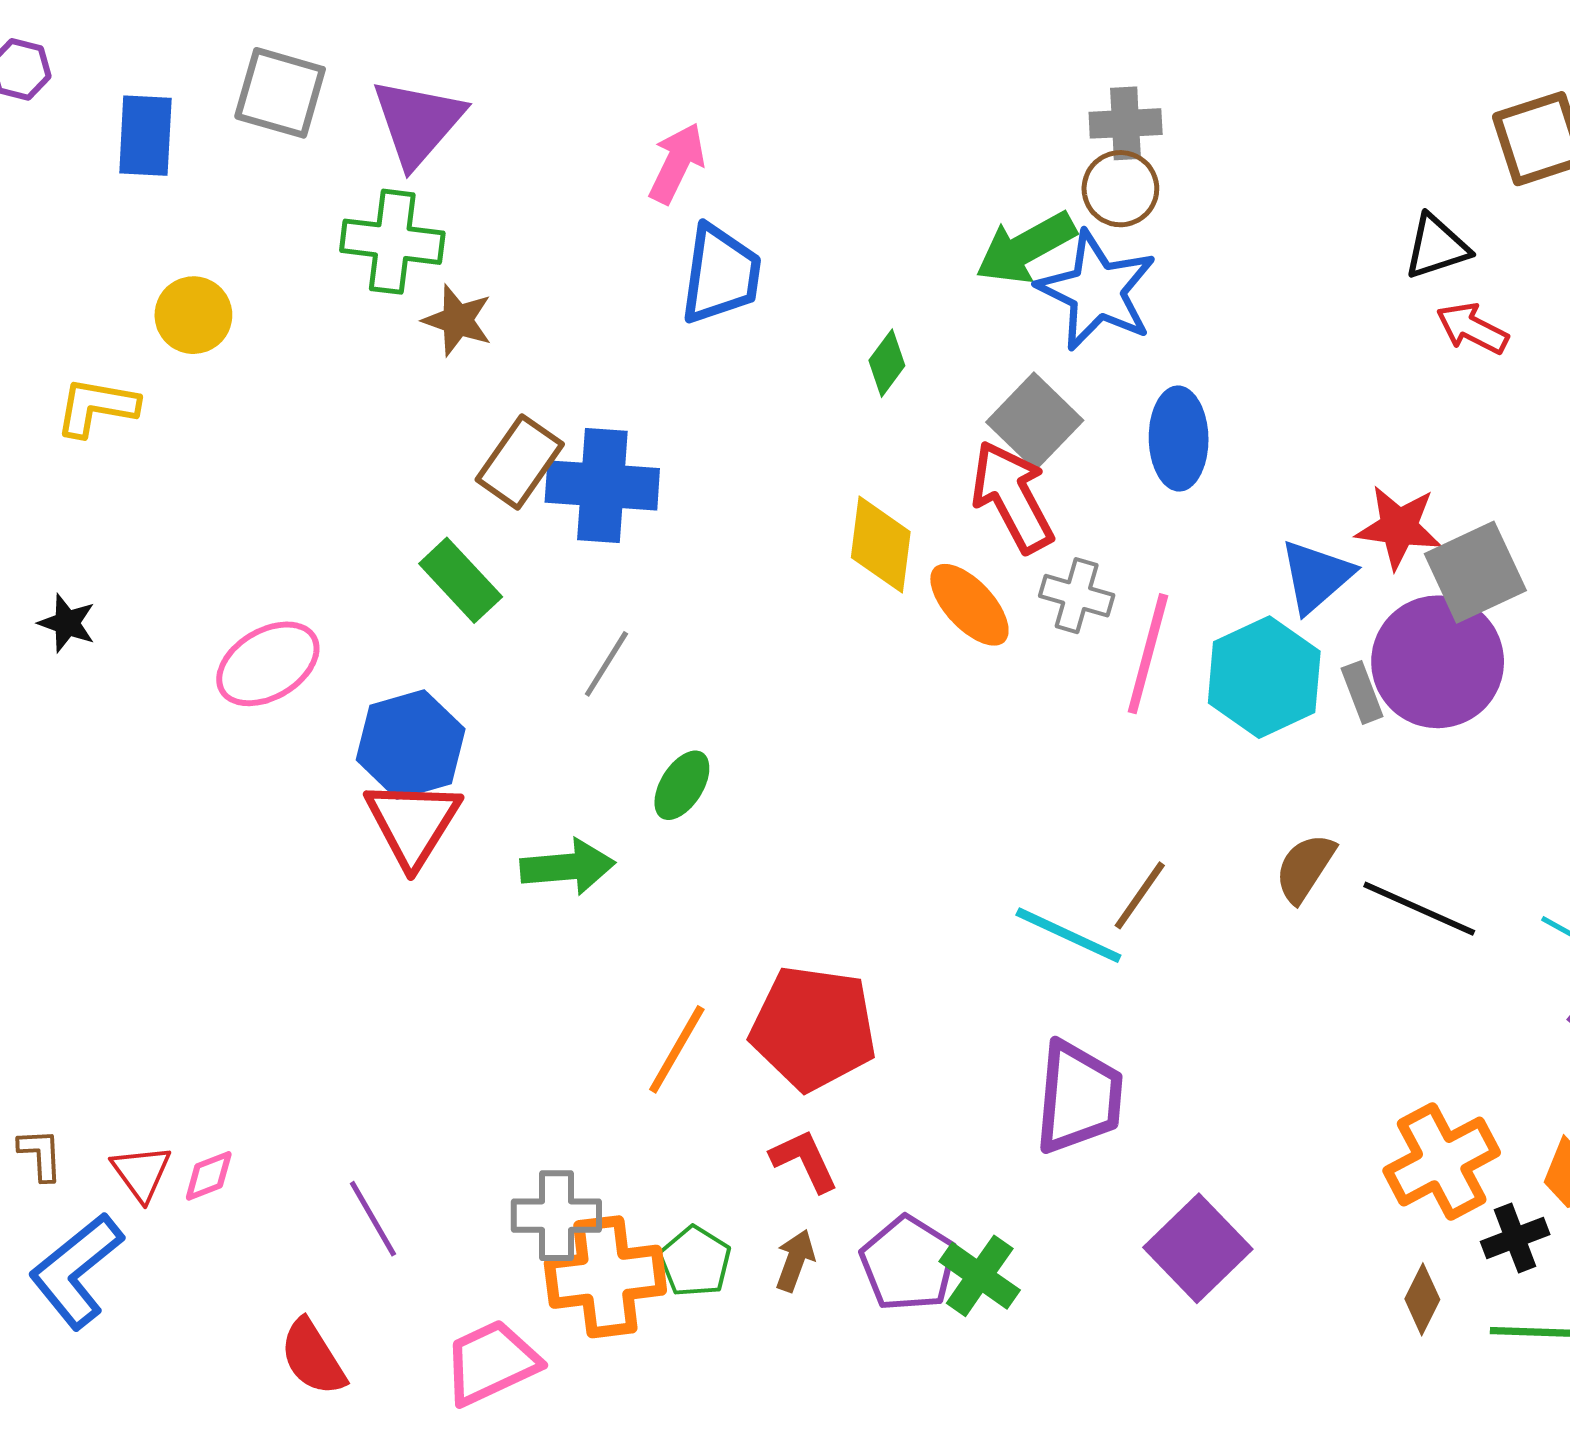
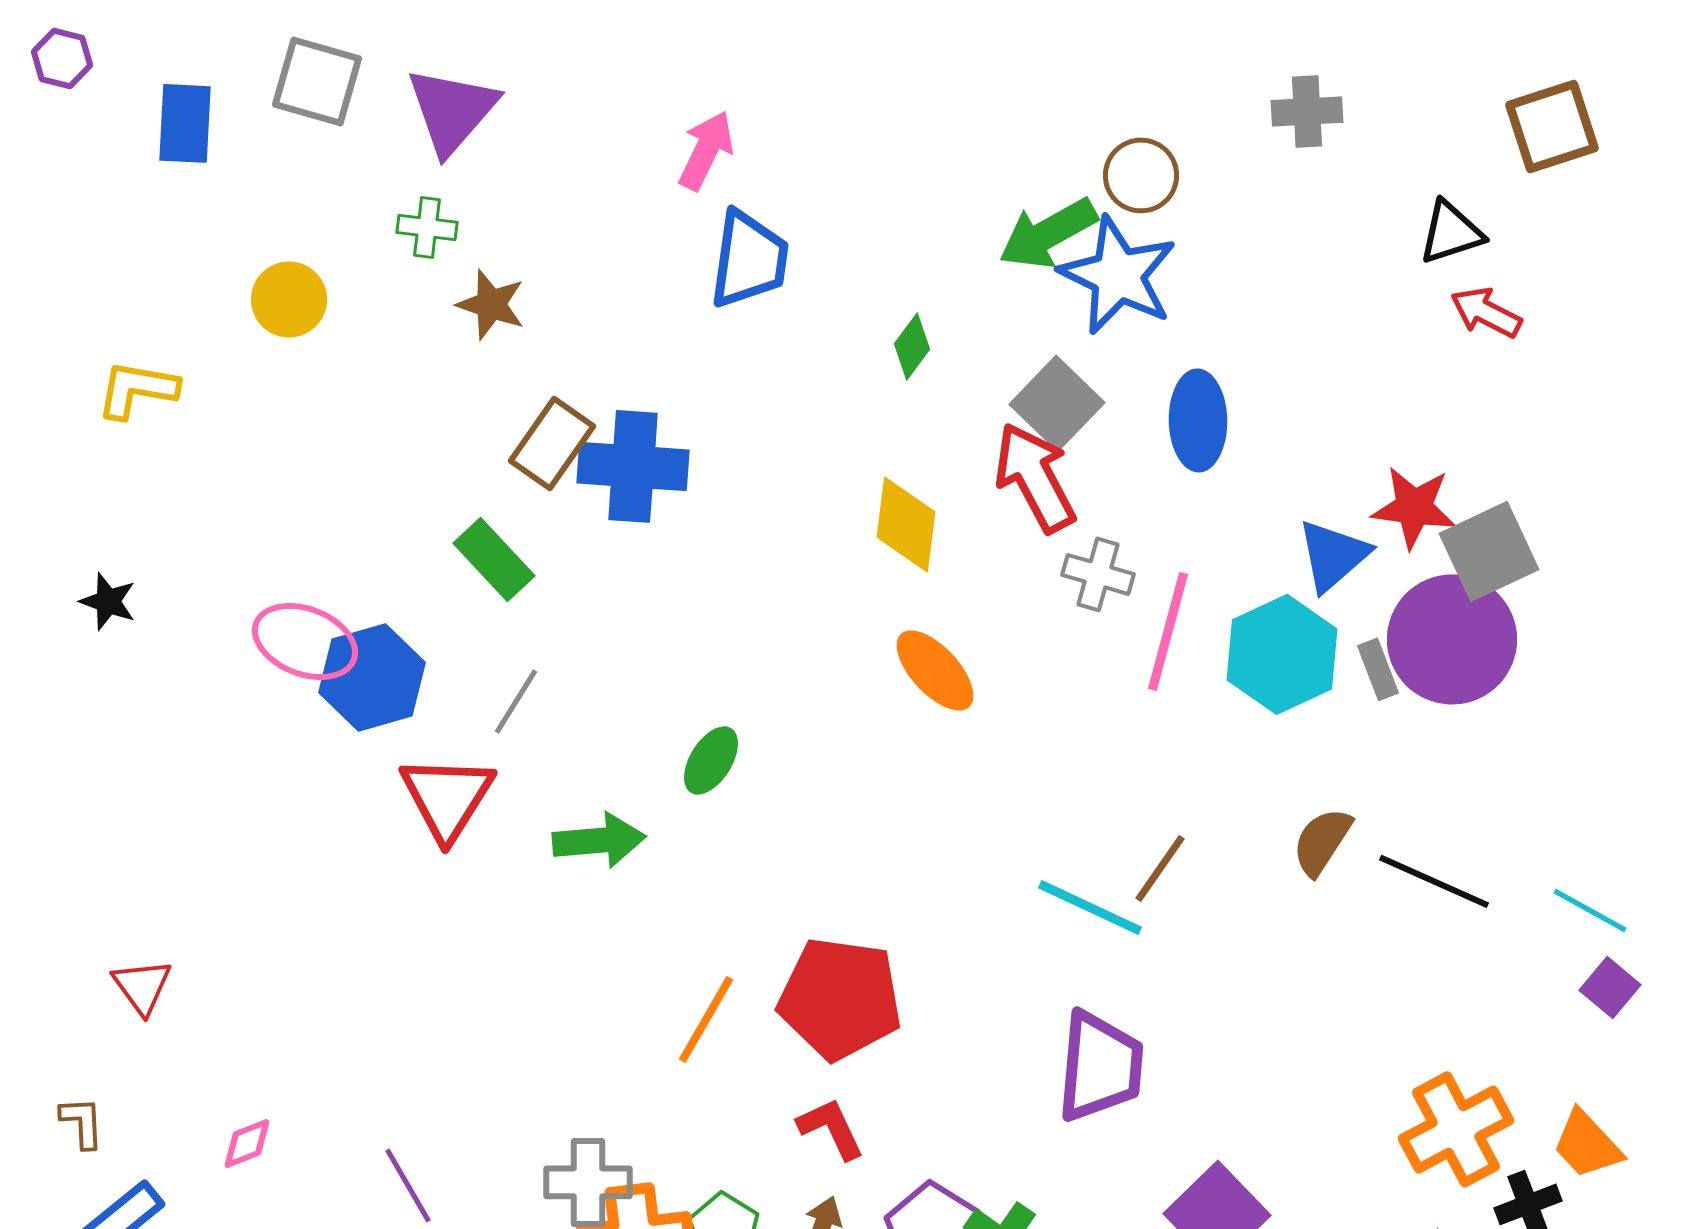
gray cross: (1126, 123) -> (1307, 111), moved
green cross: (392, 242) -> (427, 227), size x0.6
yellow circle: (193, 315) -> (289, 299), moved
orange ellipse: (969, 605) -> (935, 670), moved
pink ellipse: (268, 664) -> (305, 641), turned 52
gray line: (606, 664) -> (516, 701), moved
blue hexagon: (411, 744) -> (372, 677), moved
red triangle: (141, 1173) -> (142, 986), moved

